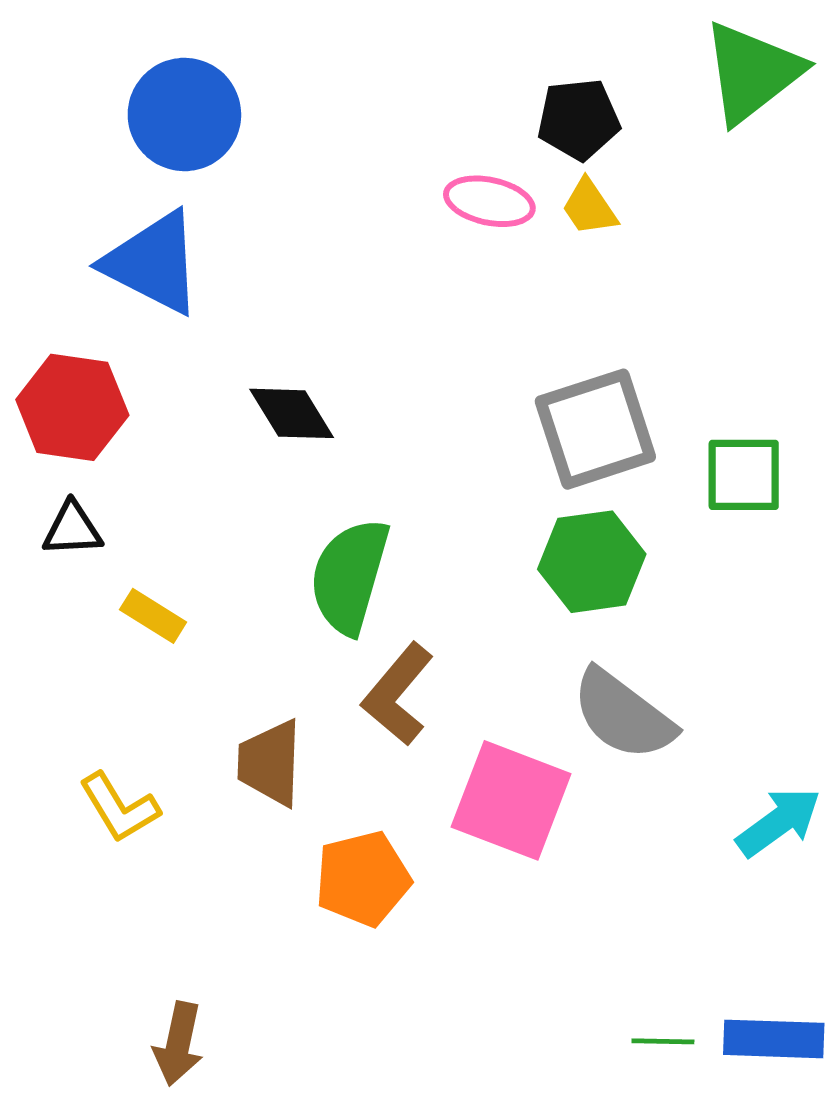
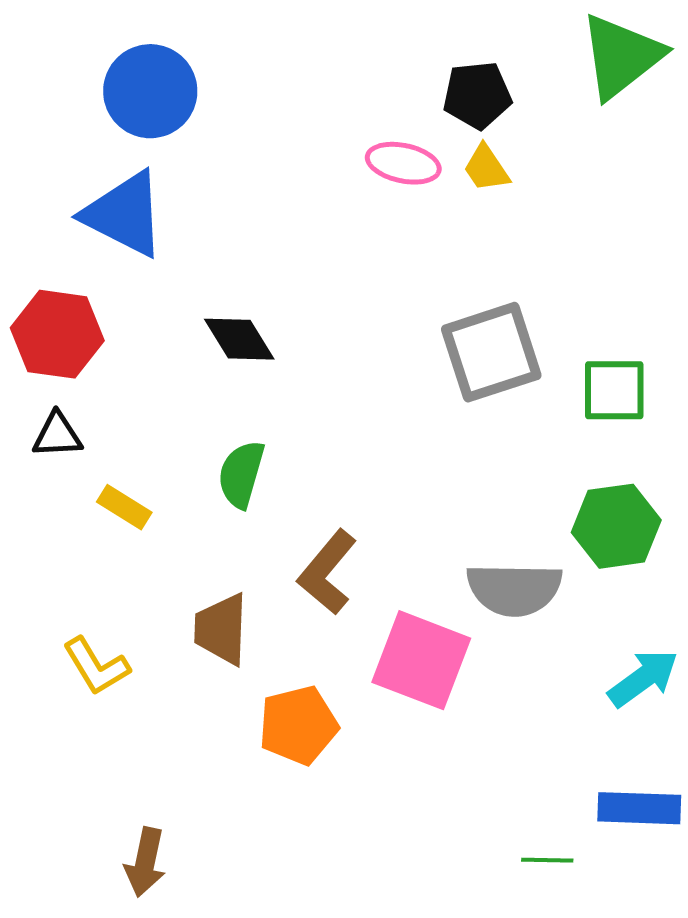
green hexagon: (592, 562) -> (616, 526), moved
green semicircle: (350, 576) -> (241, 474), moved, size x0.7
gray semicircle: (623, 715) -> (514, 589), turned -36
blue rectangle: (774, 1039) -> (639, 808), moved

